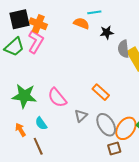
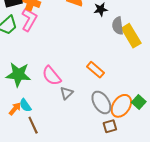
gray triangle: (81, 116) -> (67, 93), moved
cyan semicircle: (41, 123) -> (25, 105), moved
orange arrow: (20, 130) -> (15, 109), turned 72

